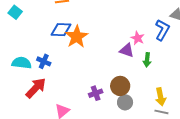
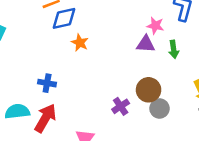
blue diamond: (61, 30) -> (64, 18), moved
orange star: (77, 37) -> (80, 43), size x0.6
cyan semicircle: (22, 63) -> (17, 111), moved

